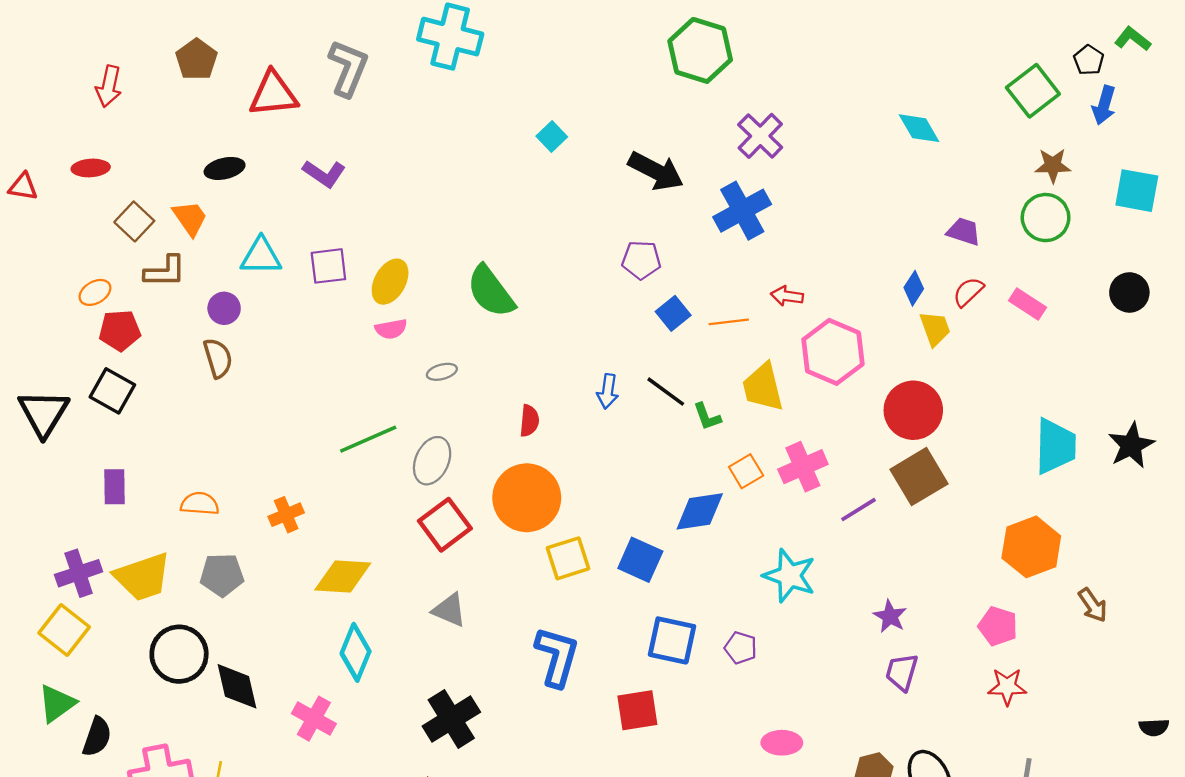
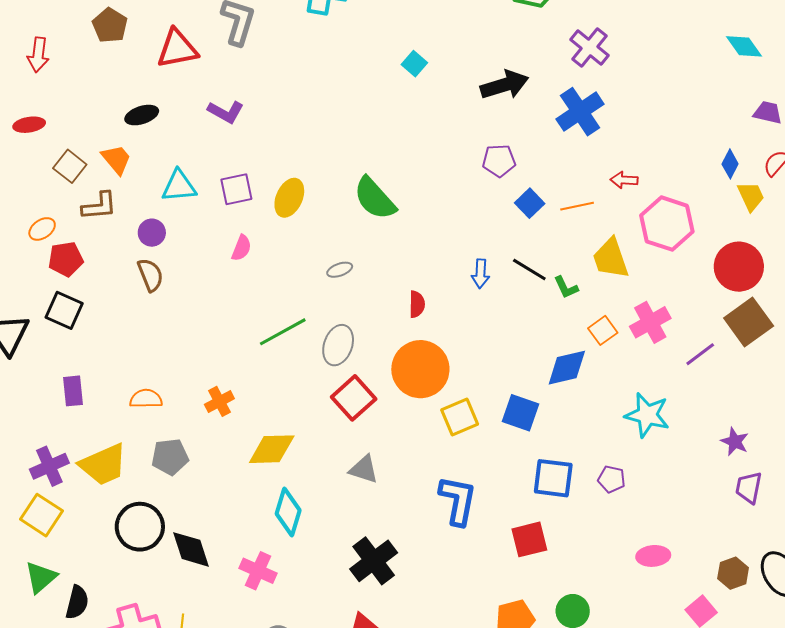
cyan diamond: (919, 128) -> (744, 46), moved
black arrow: (656, 171) -> (504, 85), turned -39
pink semicircle: (391, 329) -> (241, 248), moved, turned -52

